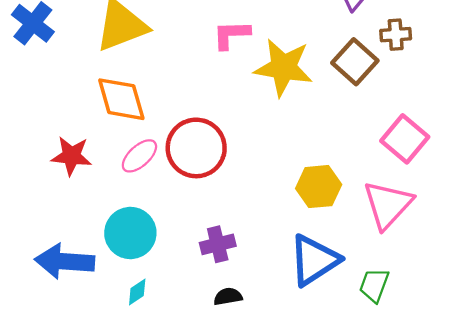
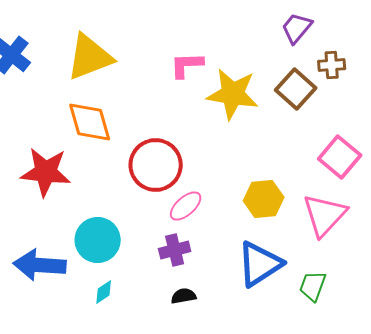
red star: (71, 156) -> (46, 172), size x1.4
pink ellipse: (139, 156) -> (186, 206), moved

